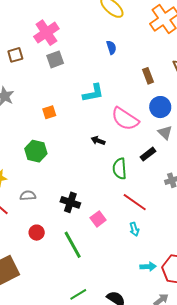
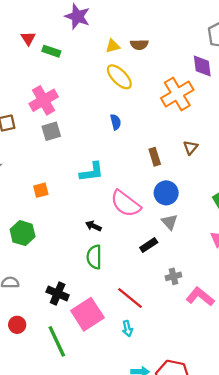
green semicircle: (120, 169) -> (94, 257), moved
pink square: (98, 219) -> (87, 314), size x1.8

